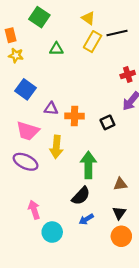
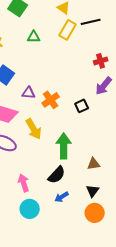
orange cross: (75, 116) -> (51, 100), turned -36
yellow arrow: (56, 147) -> (34, 129), turned -35
pink arrow: (34, 210) -> (24, 183), moved

